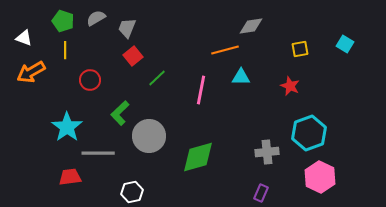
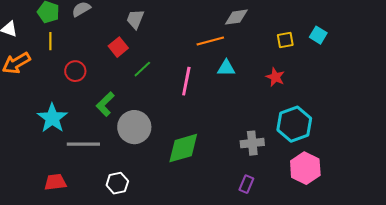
gray trapezoid: (127, 28) -> (135, 19), moved
cyan square: (345, 44) -> (318, 35), moved
red trapezoid: (70, 177) -> (55, 182), moved

